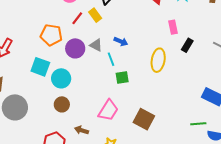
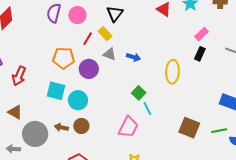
pink rectangle: (173, 27) -> (202, 34), moved, turned 64
gray triangle: (96, 45) -> (110, 54), moved
cyan line: (111, 59) -> (147, 108), moved
green square: (122, 77) -> (139, 93), turned -32
brown square: (144, 119) -> (189, 128), moved
brown arrow: (82, 130) -> (61, 127), moved

